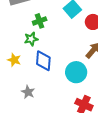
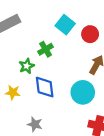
green cross: (40, 21) -> (46, 49), moved

